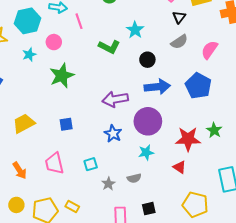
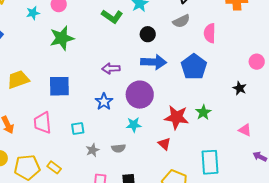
pink semicircle: (209, 50) -> (210, 33), turned -42
purple arrow: (115, 99) -> (111, 68), size x0.7
blue square: (66, 124) -> (59, 86), size x1.6

